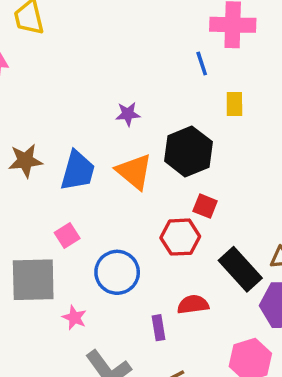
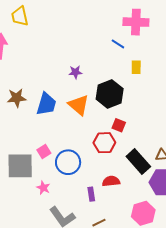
blue line: (202, 64) -> (118, 44), turned -40
pink square: (67, 235) -> (44, 151), moved

